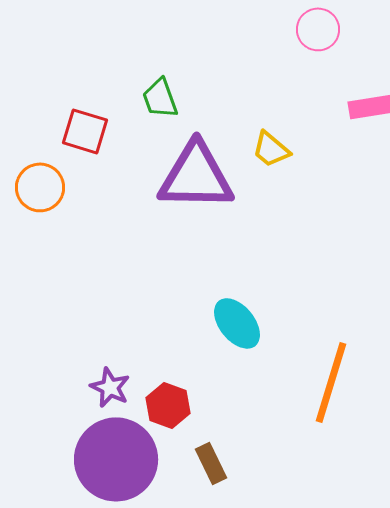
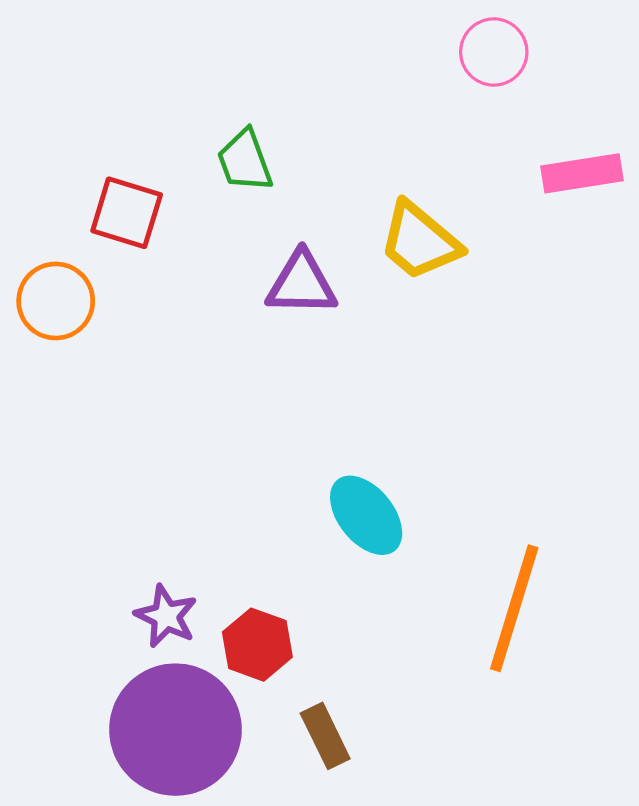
yellow trapezoid: (271, 149) -> (420, 241), size x1.4
purple triangle: (196, 176) -> (302, 284), size x0.6

